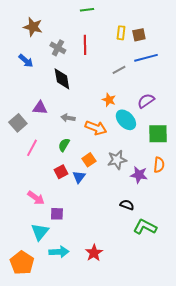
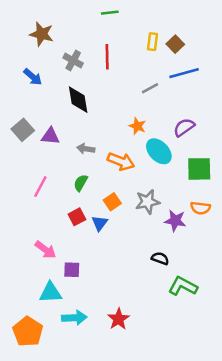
brown square: (139, 35) -> (175, 44), turned -32
gray square: (18, 123) -> (23, 130), moved
orange semicircle: (159, 165) -> (200, 208), turned 91
cyan triangle: (40, 232) -> (50, 292), turned 48

